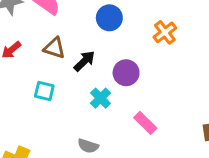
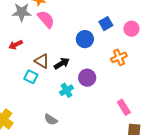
brown triangle: (54, 48) -> (42, 61), moved
pink rectangle: (145, 123) -> (124, 107), moved

